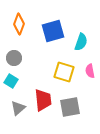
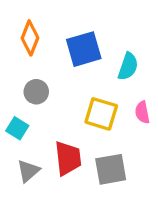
gray circle: (14, 58) -> (36, 92), moved

